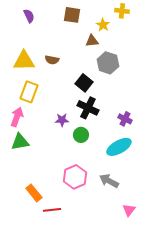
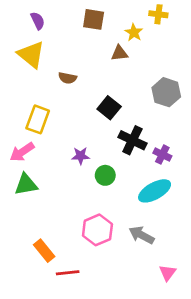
yellow triangle: (24, 61) -> (31, 55), moved, turned 40
gray hexagon: (108, 63) -> (166, 92), moved
black cross: (88, 108) -> (132, 140), moved
pink arrow: (17, 117) -> (22, 152), turned -144

